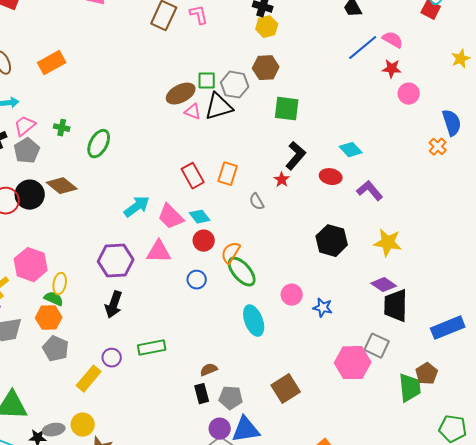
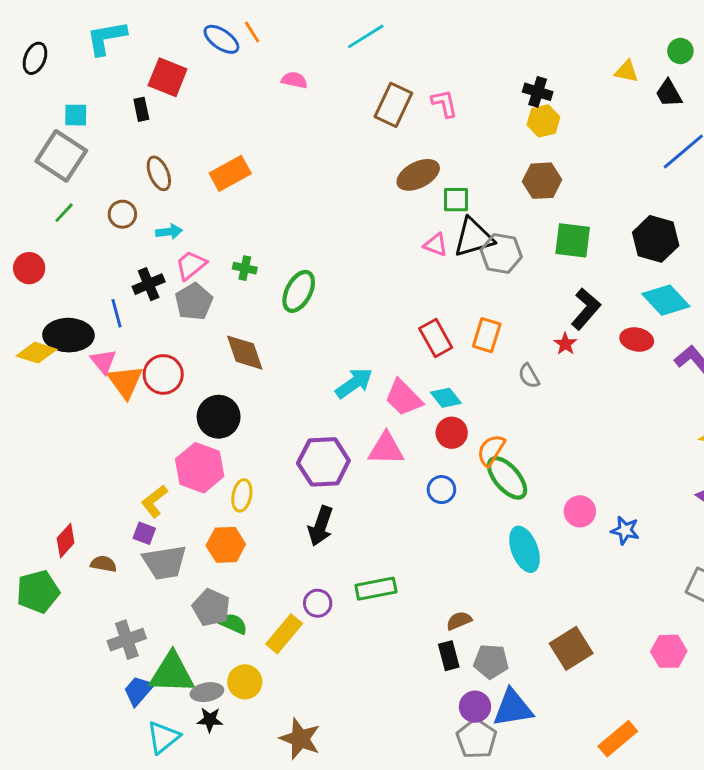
gray hexagon: (235, 85) -> (501, 254), moved
brown ellipse: (181, 94) -> (418, 175), moved
cyan diamond: (351, 150) -> (666, 300), size x1.4
brown diamond: (62, 186) -> (245, 353), turned 32
black circle: (30, 195) -> (219, 417), moved
black hexagon: (332, 241) -> (656, 239), moved
green semicircle: (54, 299) -> (233, 624), moved
gray pentagon: (56, 349) -> (211, 608), moved
pink hexagon: (353, 363) -> (669, 651), moved, size x0.7
yellow circle: (83, 425) -> (245, 682), moved
gray ellipse: (54, 430) -> (207, 692), moved

